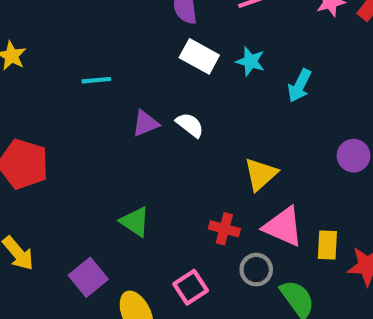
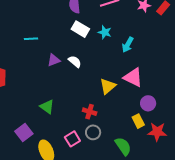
purple circle: (354, 156) -> (148, 103), moved
pink triangle: (283, 227) -> (133, 77), moved
yellow rectangle: (327, 245) -> (138, 121), turned -32
gray circle: (256, 270) -> (93, 132), moved

